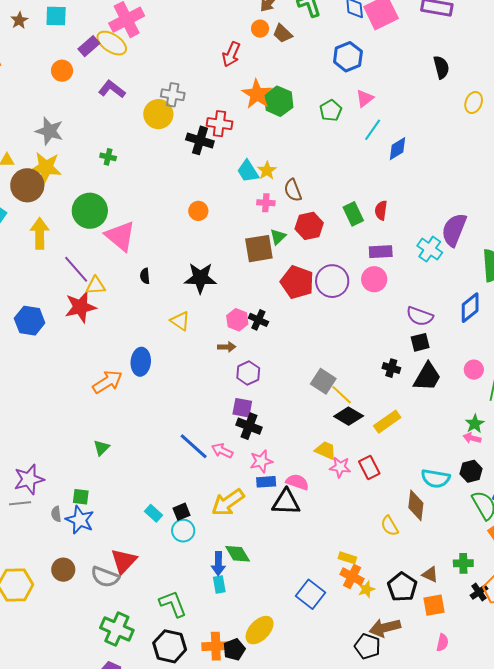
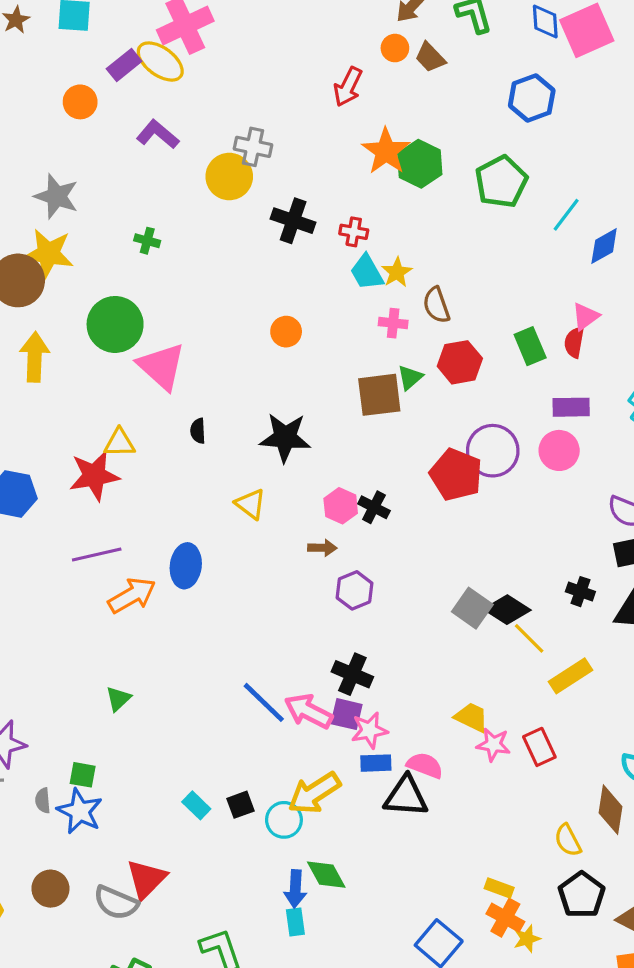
pink triangle: (365, 98) -> (585, 316), moved
green pentagon: (331, 110) -> (501, 182), size x1.5
red cross: (219, 124) -> (354, 232), moved, size x0.7
purple line: (76, 269) -> (97, 554), moved, turned -64
red pentagon: (297, 282) -> (456, 475), moved
yellow line: (342, 395) -> (529, 638), moved
purple square: (242, 408) -> (347, 714), moved
black diamond: (349, 416) -> (507, 610), moved
pink arrow: (222, 451) -> (308, 711), size x1.4
cyan circle: (183, 531) -> (284, 820), moved
black pentagon: (402, 587) -> (582, 895), moved

